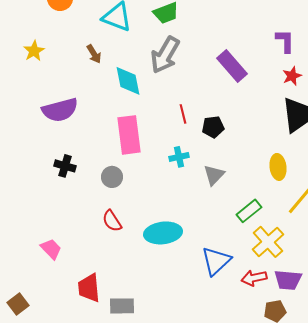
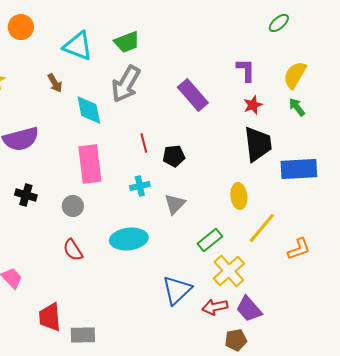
cyan ellipse: (163, 233) -> (129, 239), moved
purple trapezoid: (288, 280) -> (249, 309), turned 44

